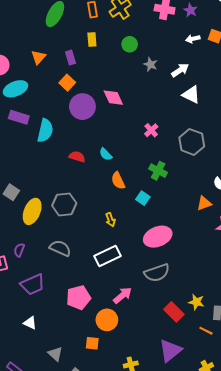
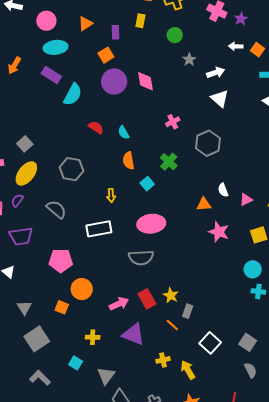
yellow ellipse: (32, 211) -> (26, 173), moved
pink arrow: (122, 295) -> (119, 304), moved
purple triangle: (170, 350) -> (134, 334), turned 45

